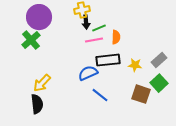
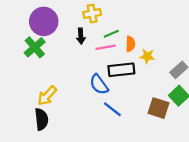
black arrow: (86, 22) -> (81, 36), moved
yellow star: (135, 65) -> (147, 56), moved
blue semicircle: (88, 73) -> (99, 84), turned -102

